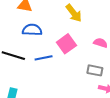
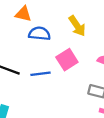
blue semicircle: (32, 30) -> (39, 34), moved

